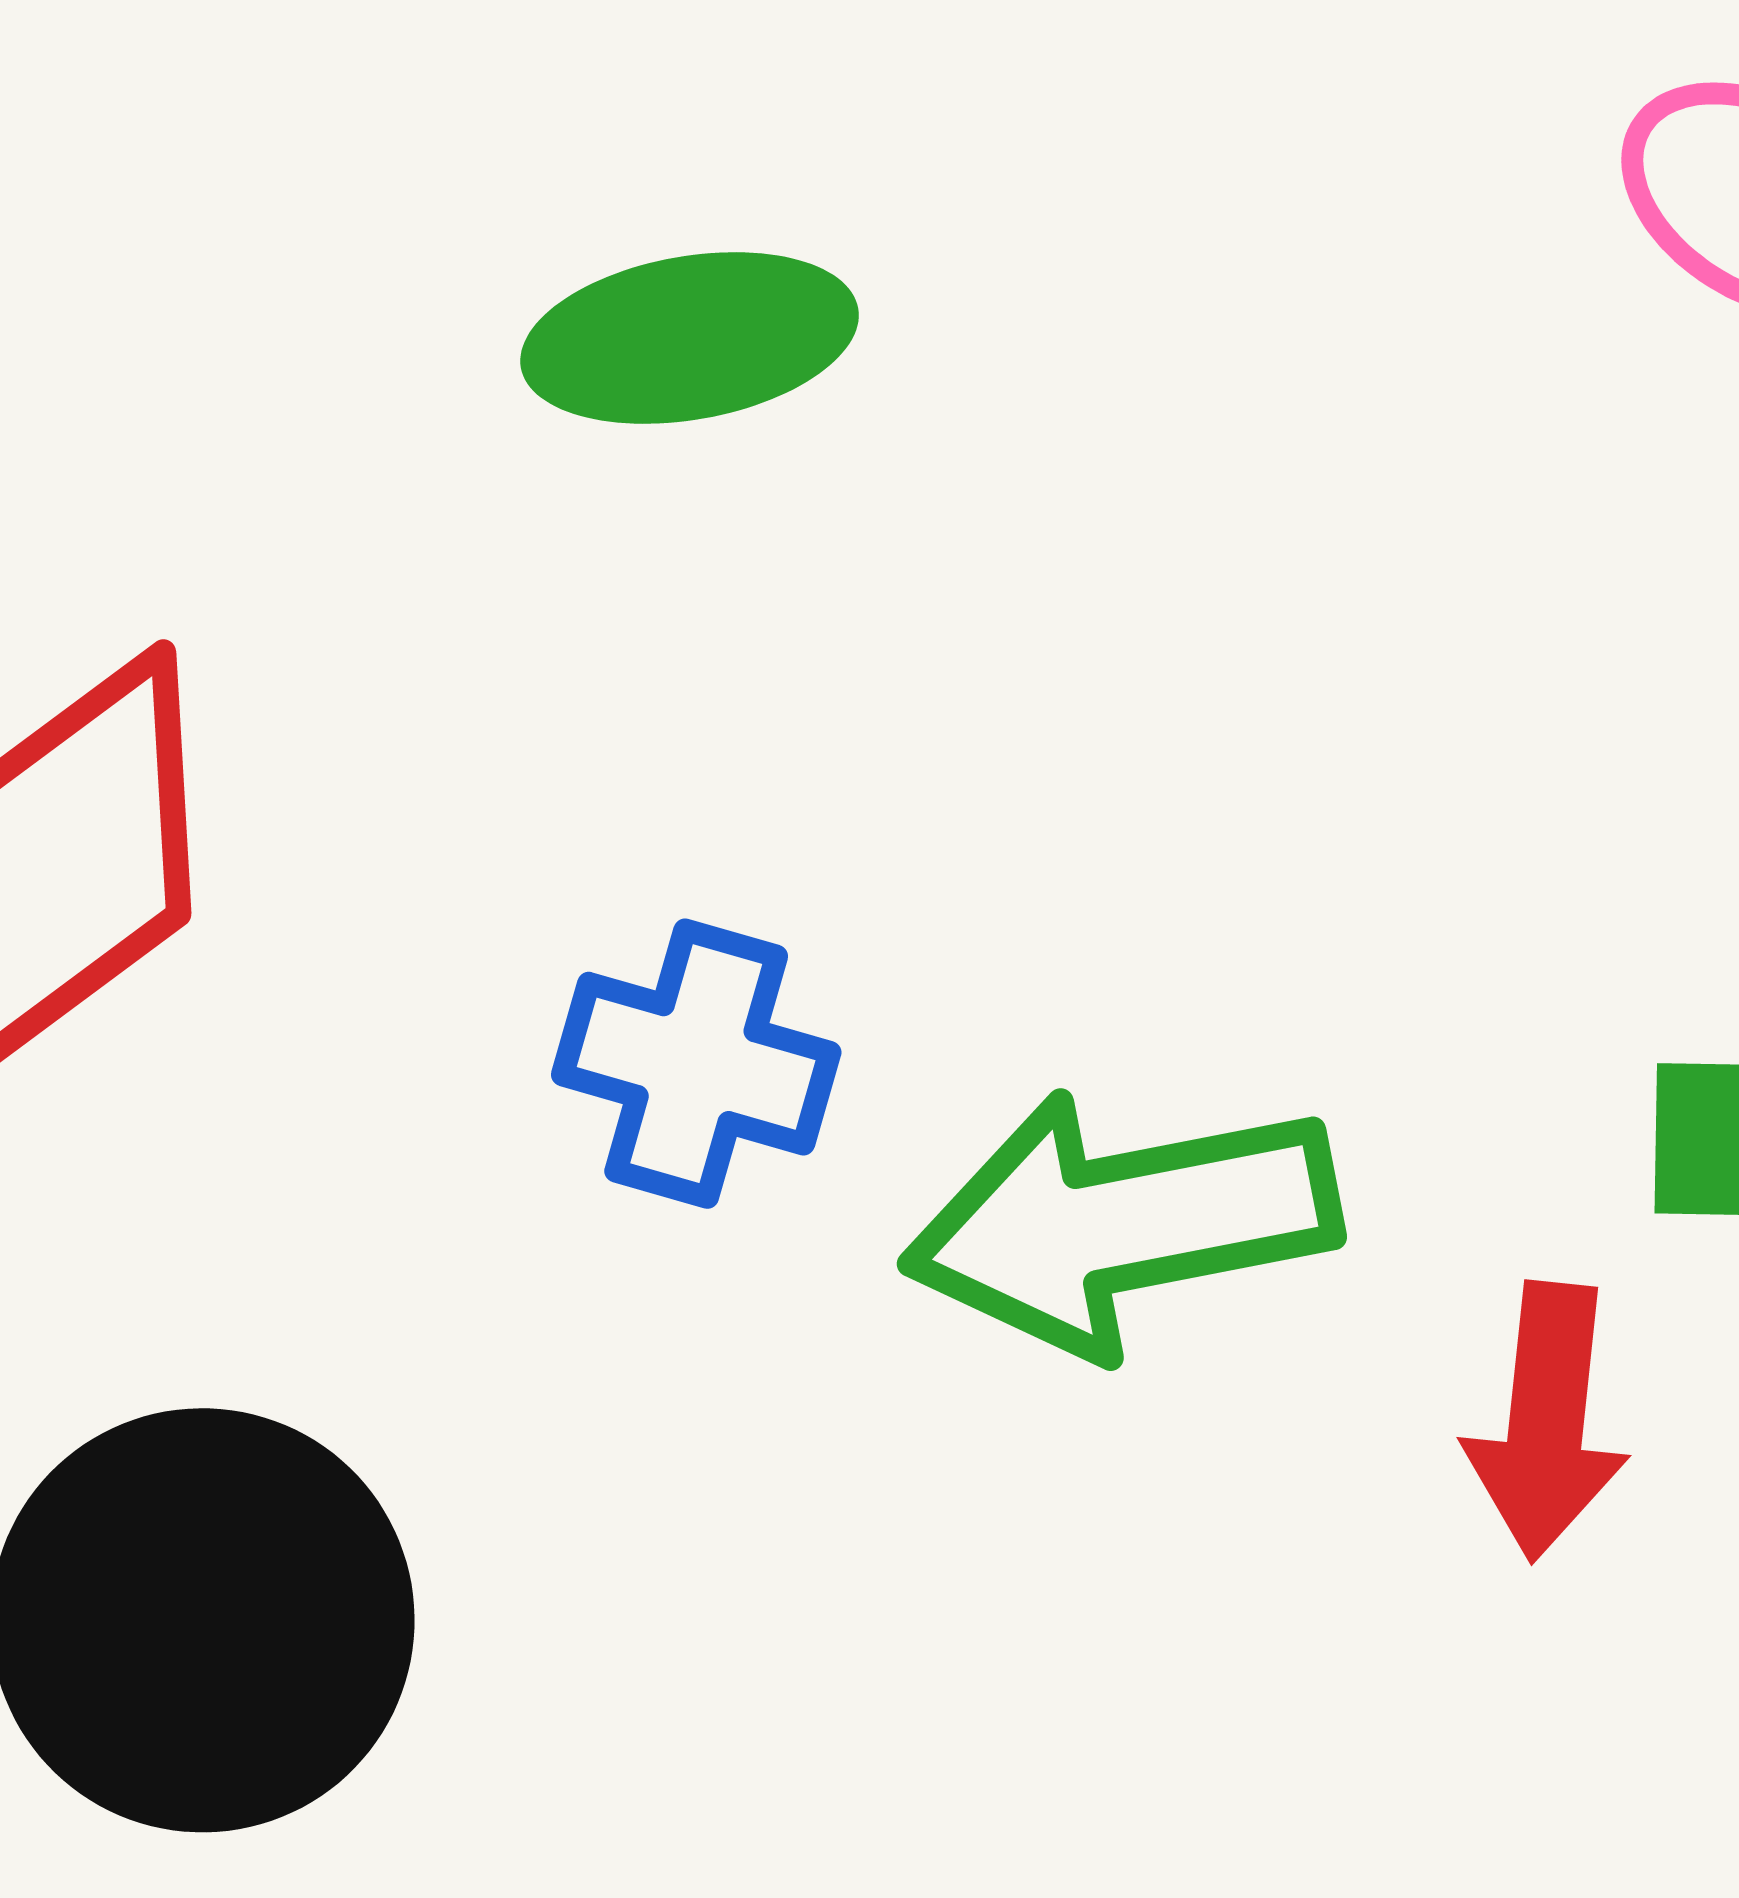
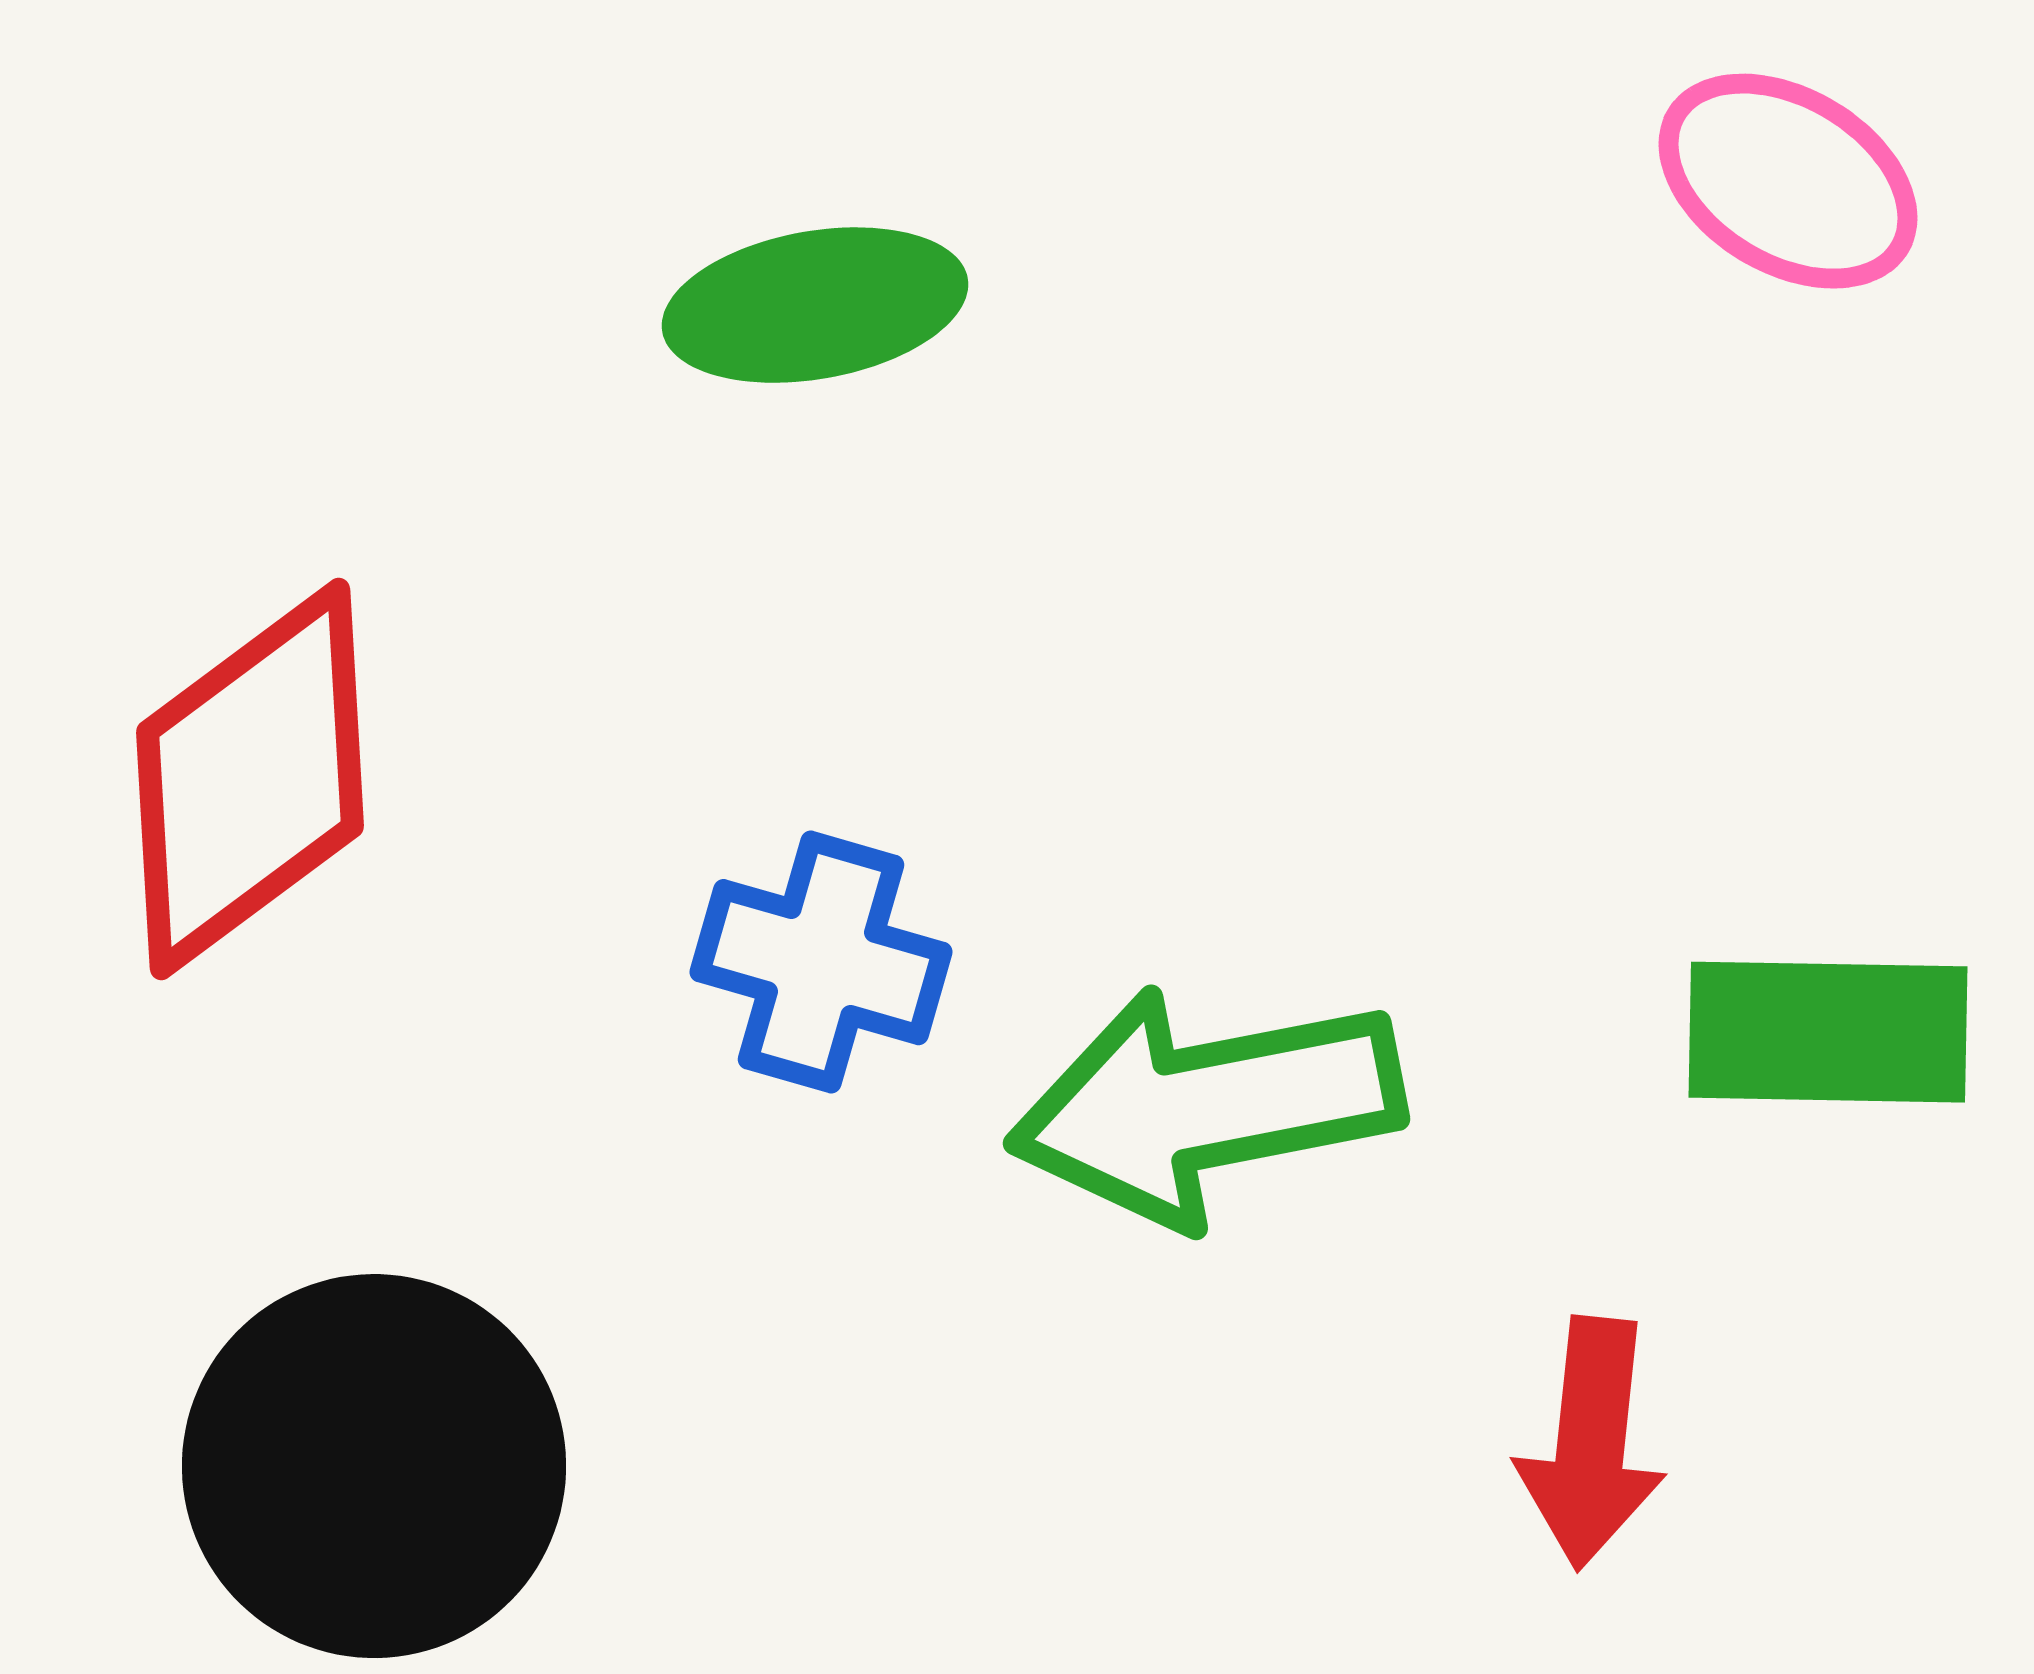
red arrow: (1547, 1421) -> (1591, 1443), moved

